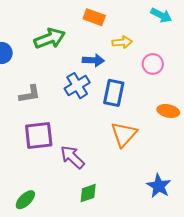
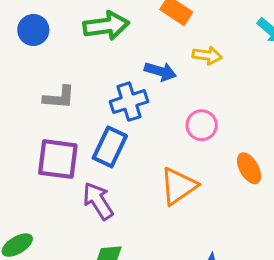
pink circle: (153, 64) -> (202, 125), moved
blue rectangle: (114, 93) -> (110, 147), moved
orange ellipse: (168, 111) -> (249, 168), turned 35

